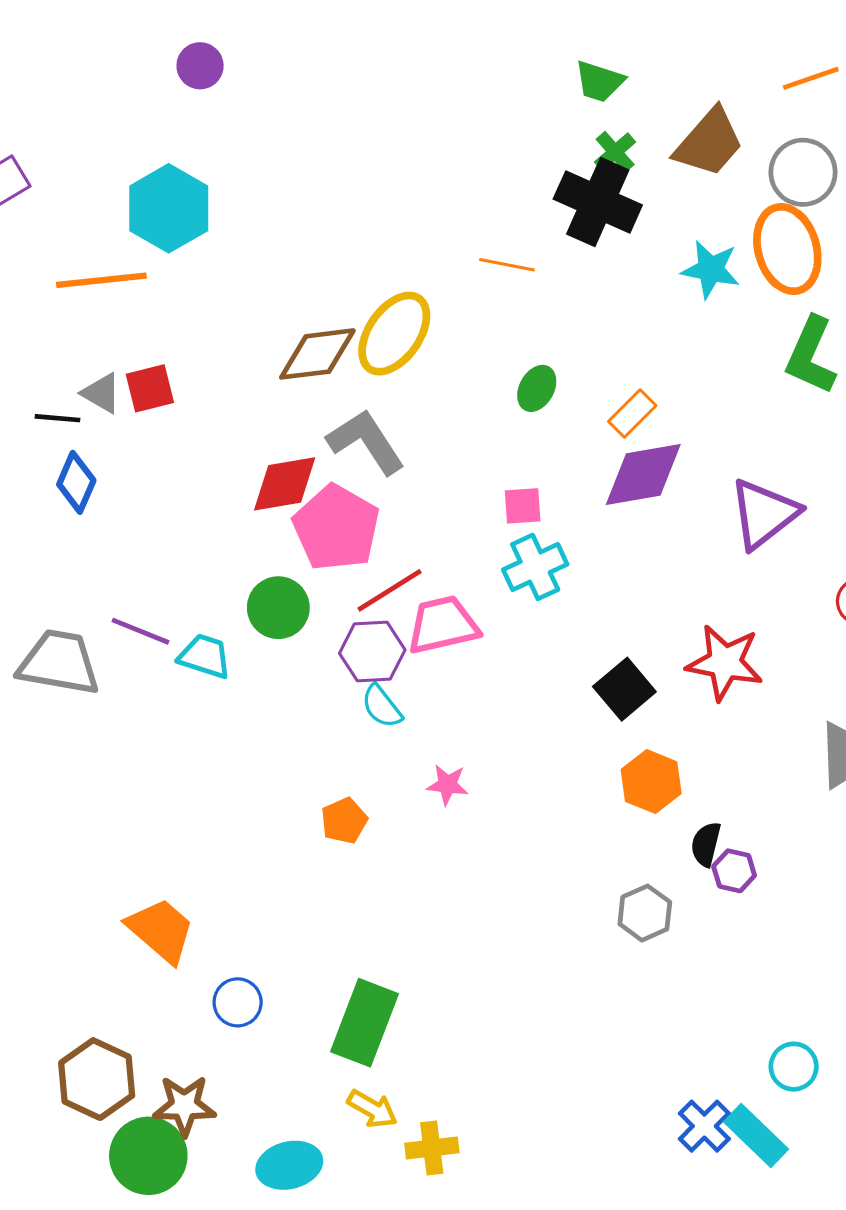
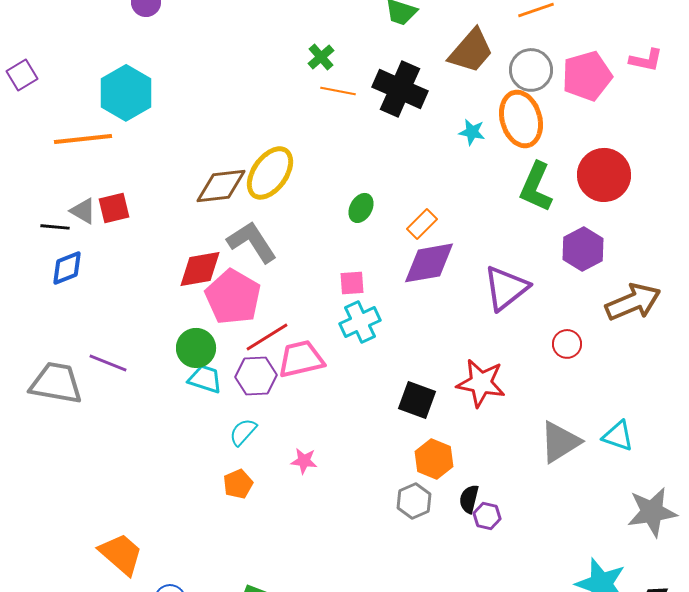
green cross: (615, 152) -> (321, 57), moved
orange line: (507, 265) -> (338, 91), moved
cyan star: (711, 269) -> (472, 132), size x0.7
blue diamond: (76, 482) -> (67, 268), turned 45
cyan trapezoid: (205, 656) -> (205, 379), moved
black square: (624, 689) -> (417, 400), turned -30
cyan semicircle: (382, 706) -> (243, 432), moved, turned 80
gray hexagon: (645, 913) -> (414, 501), moved

